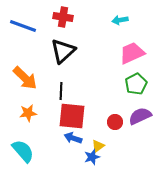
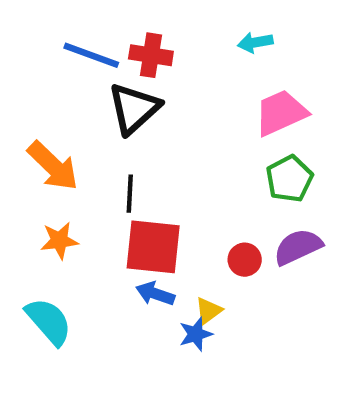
red cross: (63, 17) -> (151, 55), moved
blue line: (23, 26) -> (91, 55), moved

